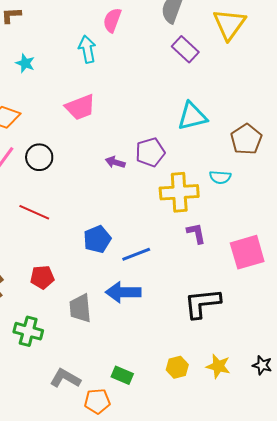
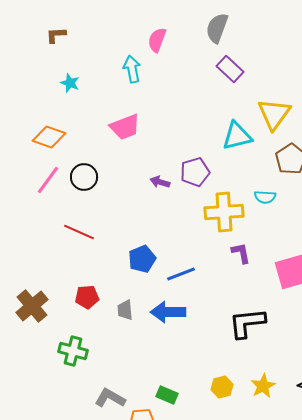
yellow triangle: (229, 24) -> (274, 114), moved
gray trapezoid: (80, 308) -> (125, 310), moved, size x0.7
yellow star: (218, 366) -> (263, 386), turned 30

